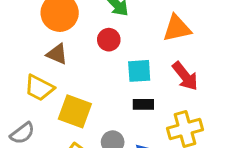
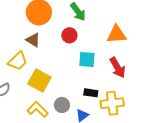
yellow trapezoid: (39, 88) -> (18, 61), turned -80
black rectangle: (143, 104) -> (91, 93), moved

